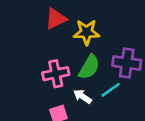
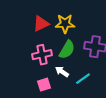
red triangle: (56, 19) -> (41, 24), moved
cyan line: (111, 90) -> (83, 79), moved

